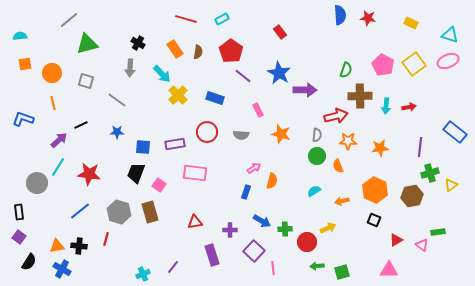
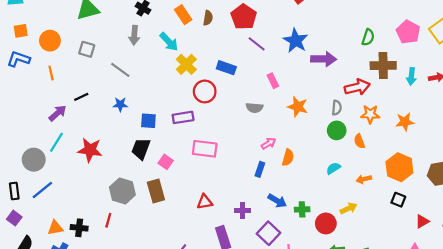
blue L-shape: (23, 119) -> (19, 59), moved
red circle: (207, 132) -> (205, 91), moved
blue line: (80, 211) -> (42, 190), moved

